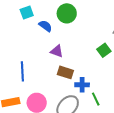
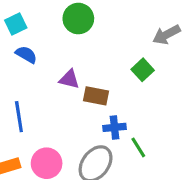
blue semicircle: (45, 26) -> (26, 55), moved
brown rectangle: (65, 72) -> (96, 96), moved

